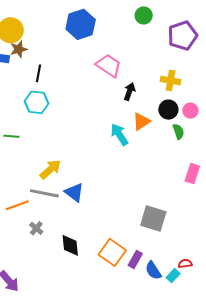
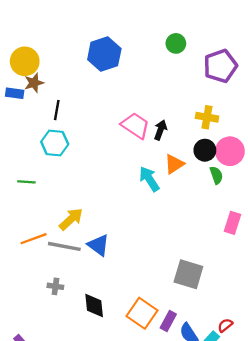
pink trapezoid: (109, 65) -> (135, 126), moved
pink circle: (190, 111) -> (230, 151), size x1.6
orange line: (17, 205) -> (34, 239), moved
gray cross: (36, 228) -> (55, 286), turned -32
red semicircle: (185, 264) -> (225, 325), turned -32

